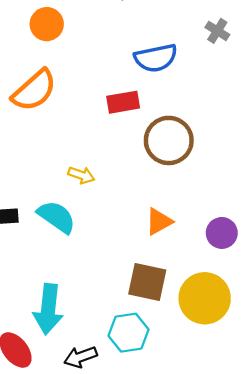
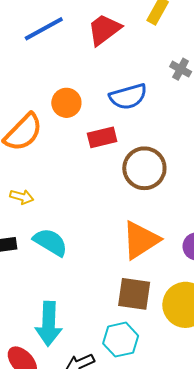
orange circle: (47, 24) -> (66, 103), moved
yellow arrow: (81, 175) -> (22, 197), moved
orange triangle: (159, 221) -> (141, 240), size x1.6

